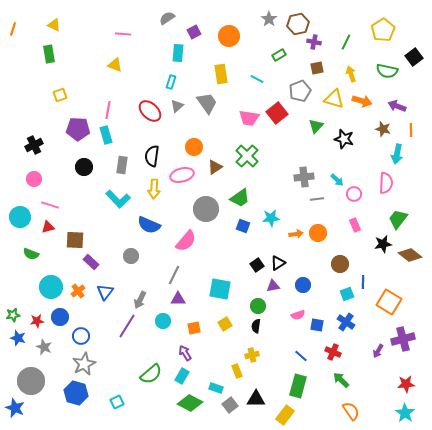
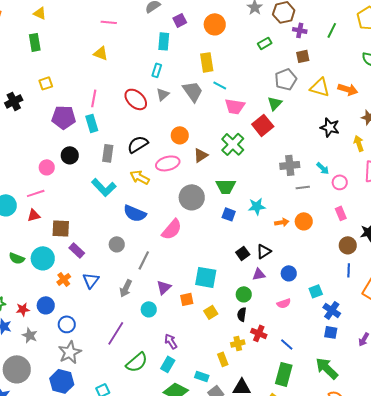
yellow arrow: (351, 74) -> (359, 143), moved
cyan line: (257, 79) -> (220, 85), moved
red square: (277, 113) -> (263, 125), moved
green triangle: (316, 126) -> (275, 103), moved
black cross: (34, 145) -> (14, 101), moved
black semicircle: (152, 156) -> (138, 144), turned 50
pink circle: (34, 179) -> (47, 167), moved
yellow arrow: (154, 189) -> (140, 177), turned 114
green trapezoid: (240, 198) -> (226, 186), turned 35
pink line: (50, 205) -> (36, 193), turned -36
green semicircle: (31, 254) -> (17, 258), moved
brown circle: (340, 264) -> (348, 245), moved
gray line: (174, 275) -> (144, 260), moved
cyan circle: (51, 287) -> (43, 258), moved
cyan square: (347, 294) -> (316, 291), moved
purple triangle: (178, 299) -> (164, 287), turned -42
blue square: (317, 325) -> (331, 332), moved
purple line: (127, 326) -> (116, 333), moved
orange square: (194, 328) -> (187, 299), moved
red cross: (333, 352) -> (259, 333), moved
green arrow: (341, 380) -> (327, 368), size x1.4

